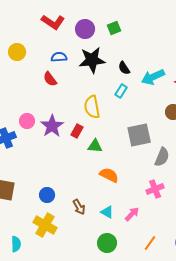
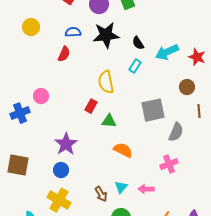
red semicircle: (50, 79) -> (64, 54), turned -119
purple star: (52, 126) -> (66, 144), moved
brown arrow: (79, 207) -> (101, 194), moved
cyan triangle: (107, 212) -> (121, 187), turned 40
pink arrow: (132, 214) -> (146, 189), turned -133

